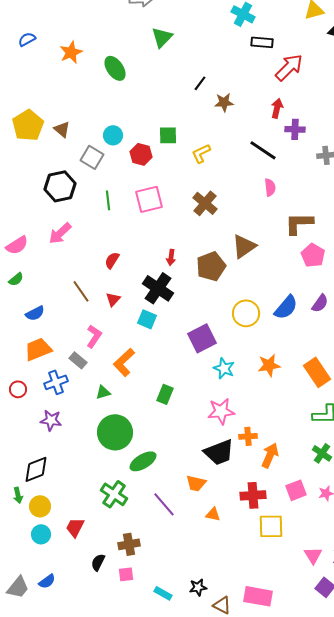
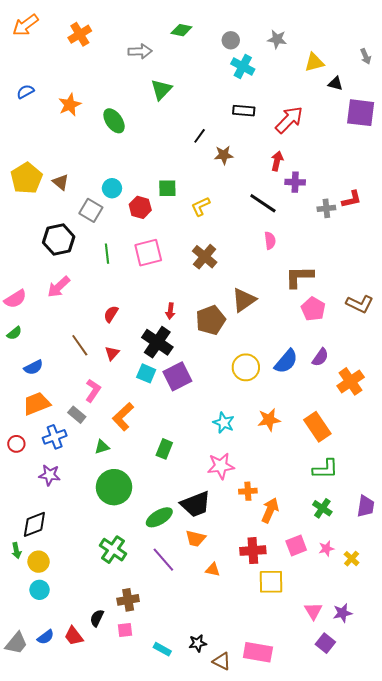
black rectangle: (262, 42) -> (244, 111), moved
purple square: (202, 338) -> (177, 376), moved
black trapezoid: (219, 452) -> (196, 504), moved
green ellipse: (143, 461) -> (159, 517), moved
red trapezoid: (75, 527) -> (74, 636), moved, turned -65

